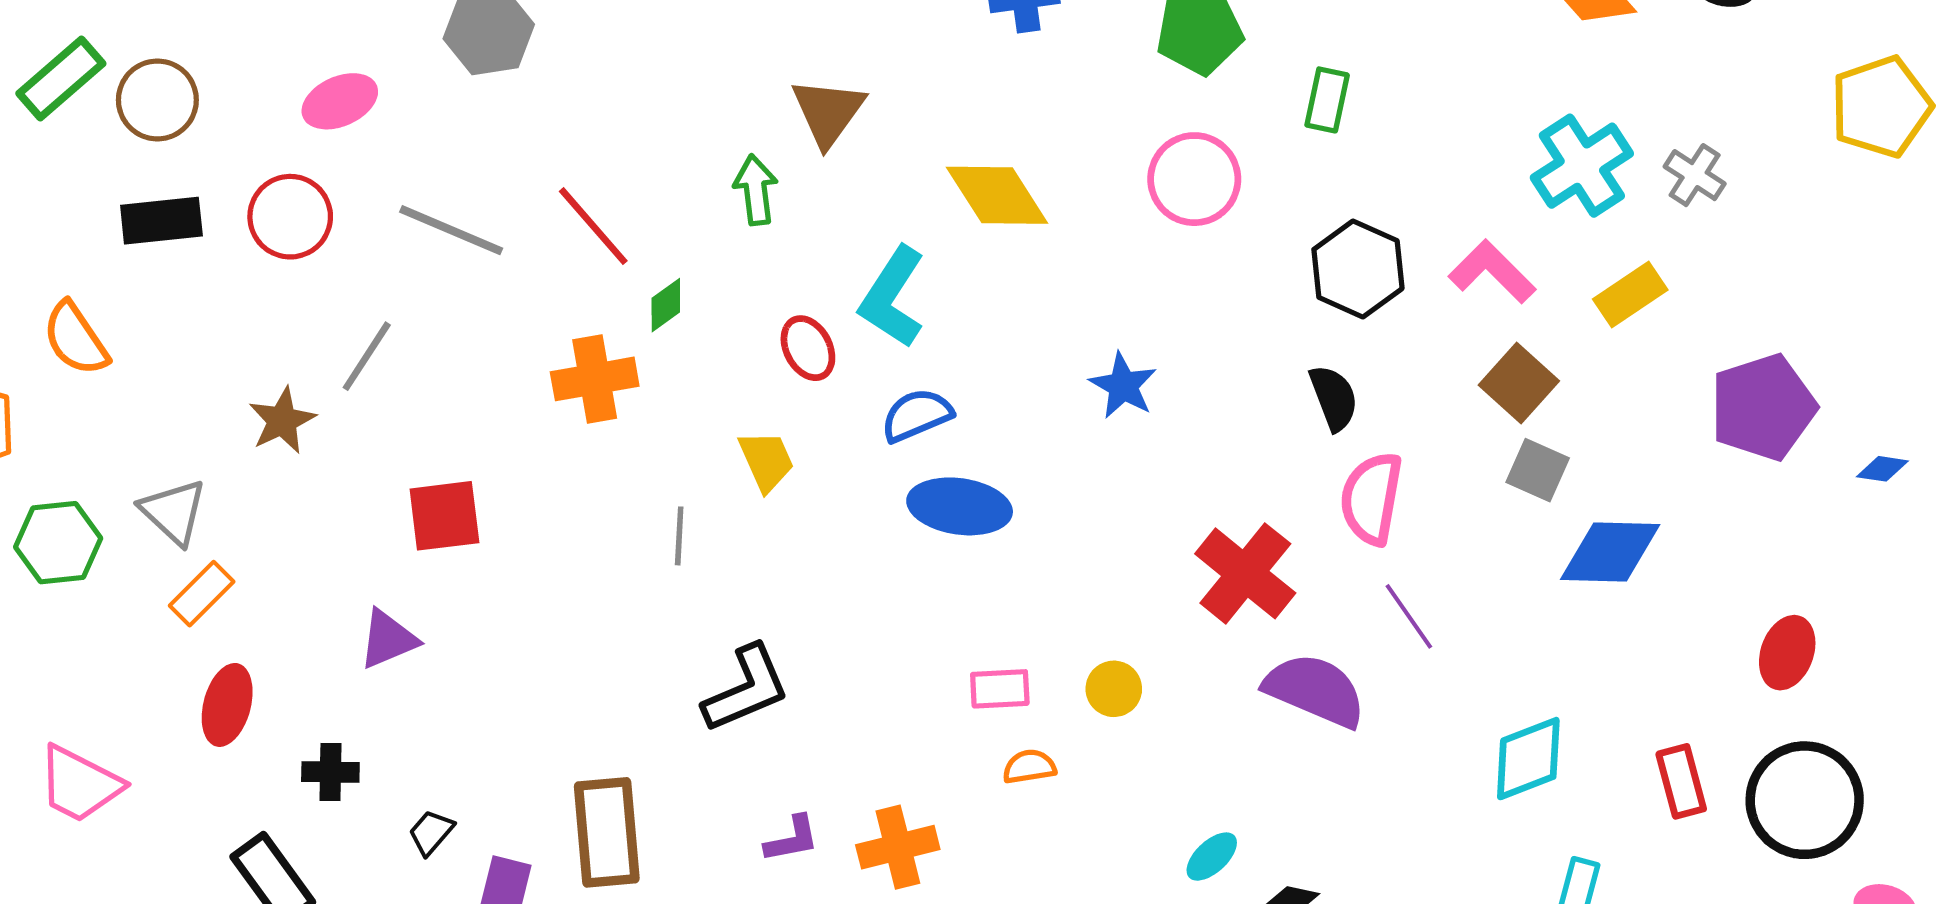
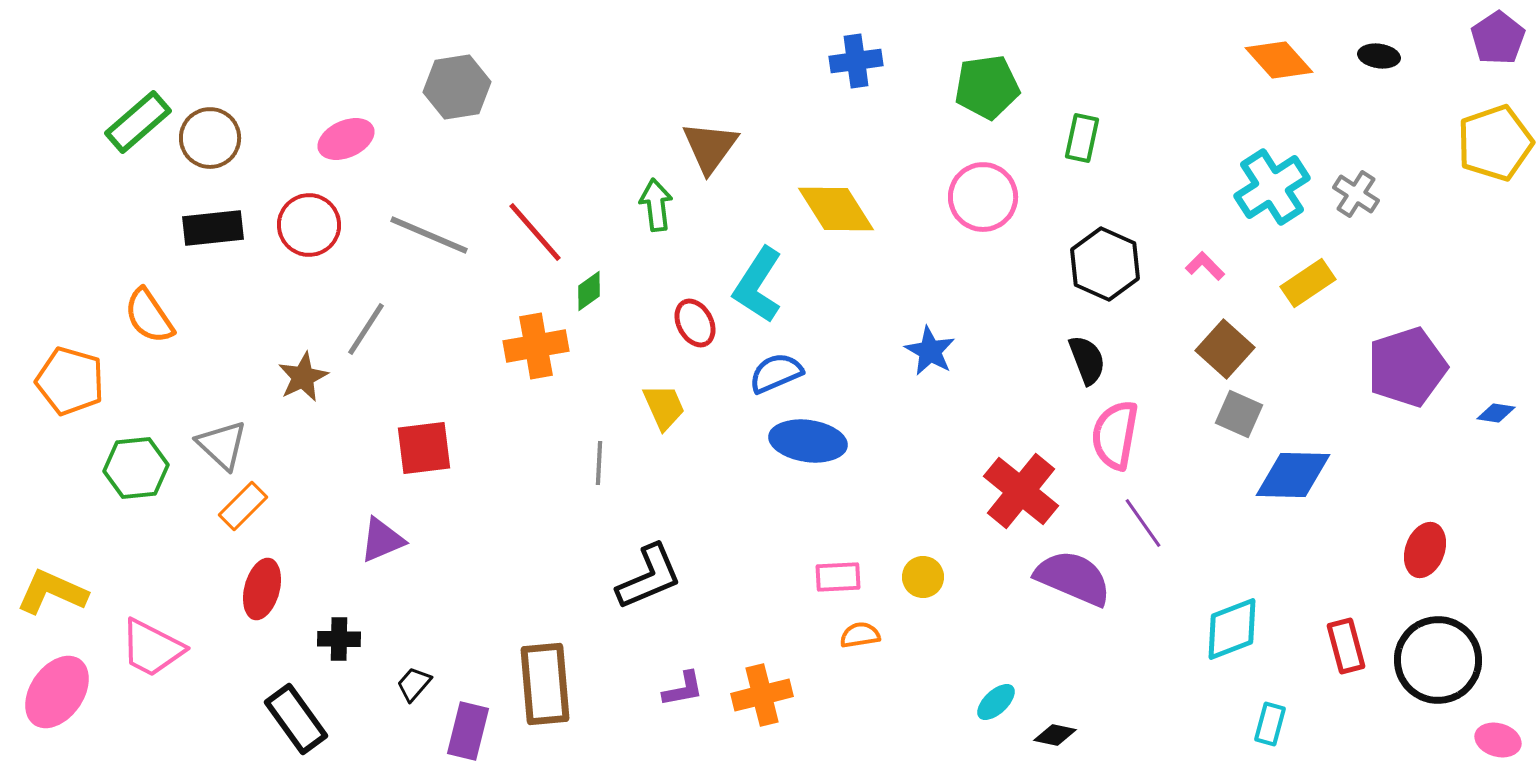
pink L-shape: (1492, 272) -> (1205, 266), size x0.6

